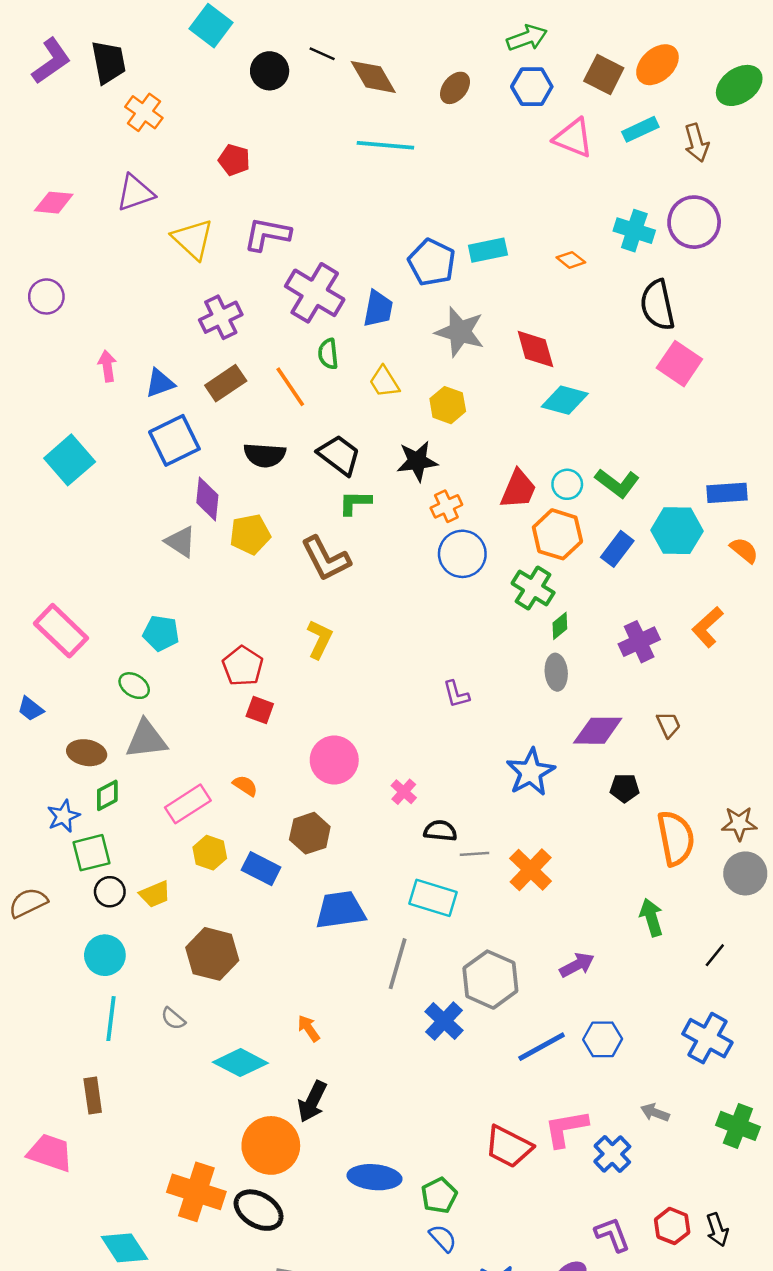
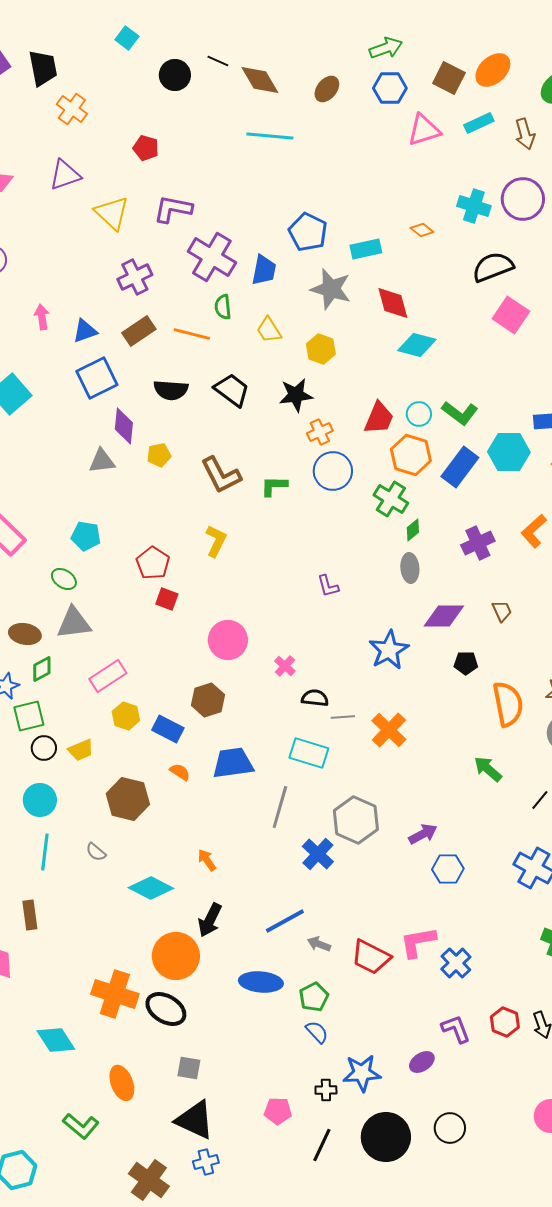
cyan square: (211, 26) -> (127, 38), size x0.7
pink triangle: (573, 138) -> (424, 130), turned -39
cyan rectangle: (488, 250) -> (366, 249), moved
black semicircle: (657, 305) -> (493, 267), turned 81
orange line: (290, 387) -> (192, 334), turned -42
green L-shape: (355, 503) -> (274, 486), moved
yellow pentagon: (250, 534) -> (159, 455), size x0.7
gray triangle: (181, 542) -> (102, 461), turned -40
blue rectangle: (617, 549) -> (460, 467), size x1.4
orange semicircle: (245, 786) -> (180, 772), moved
green arrow: (651, 917) -> (488, 769), turned -32
purple arrow: (577, 965) -> (423, 834), moved
blue line: (542, 1047) -> (285, 921), moved
gray arrow: (655, 1113) -> (319, 944), moved

